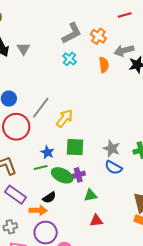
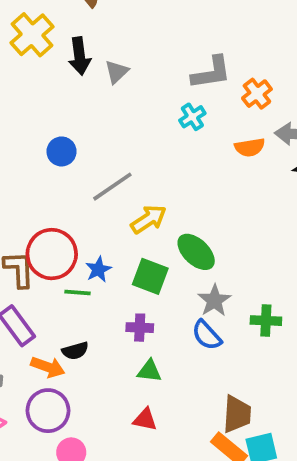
orange semicircle: (104, 65) -> (250, 147), turned 70
red circle: (16, 127) -> (52, 254), moved
green ellipse: (62, 175) -> (196, 252), moved

